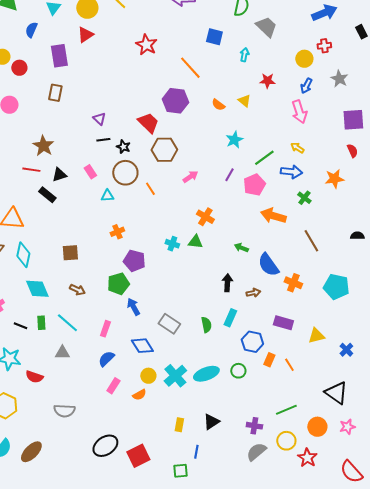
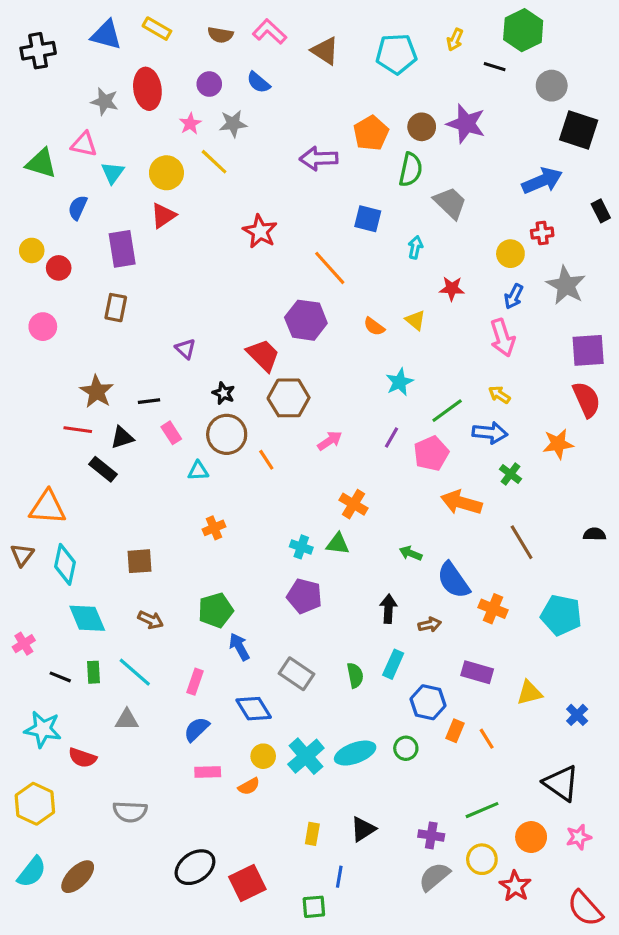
gray star: (339, 79) -> (566, 285), size x1.4
black line: (103, 140) -> (149, 401), moved
red semicircle: (352, 151) -> (587, 399), size x1.6
purple pentagon: (134, 261) -> (304, 596), moved
pink rectangle: (113, 386) -> (208, 772), turned 56

